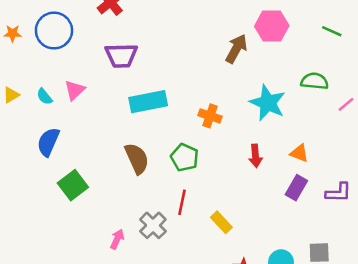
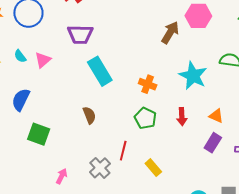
cyan semicircle: (44, 97) -> (20, 56), moved
cyan rectangle: (148, 102) -> (100, 71), turned 68
green pentagon: (185, 157) -> (145, 118), moved
brown semicircle: (137, 159) -> (89, 115), size x0.7
green square: (73, 185) -> (39, 134), turned -35
pink arrow: (117, 239) -> (62, 176), moved

